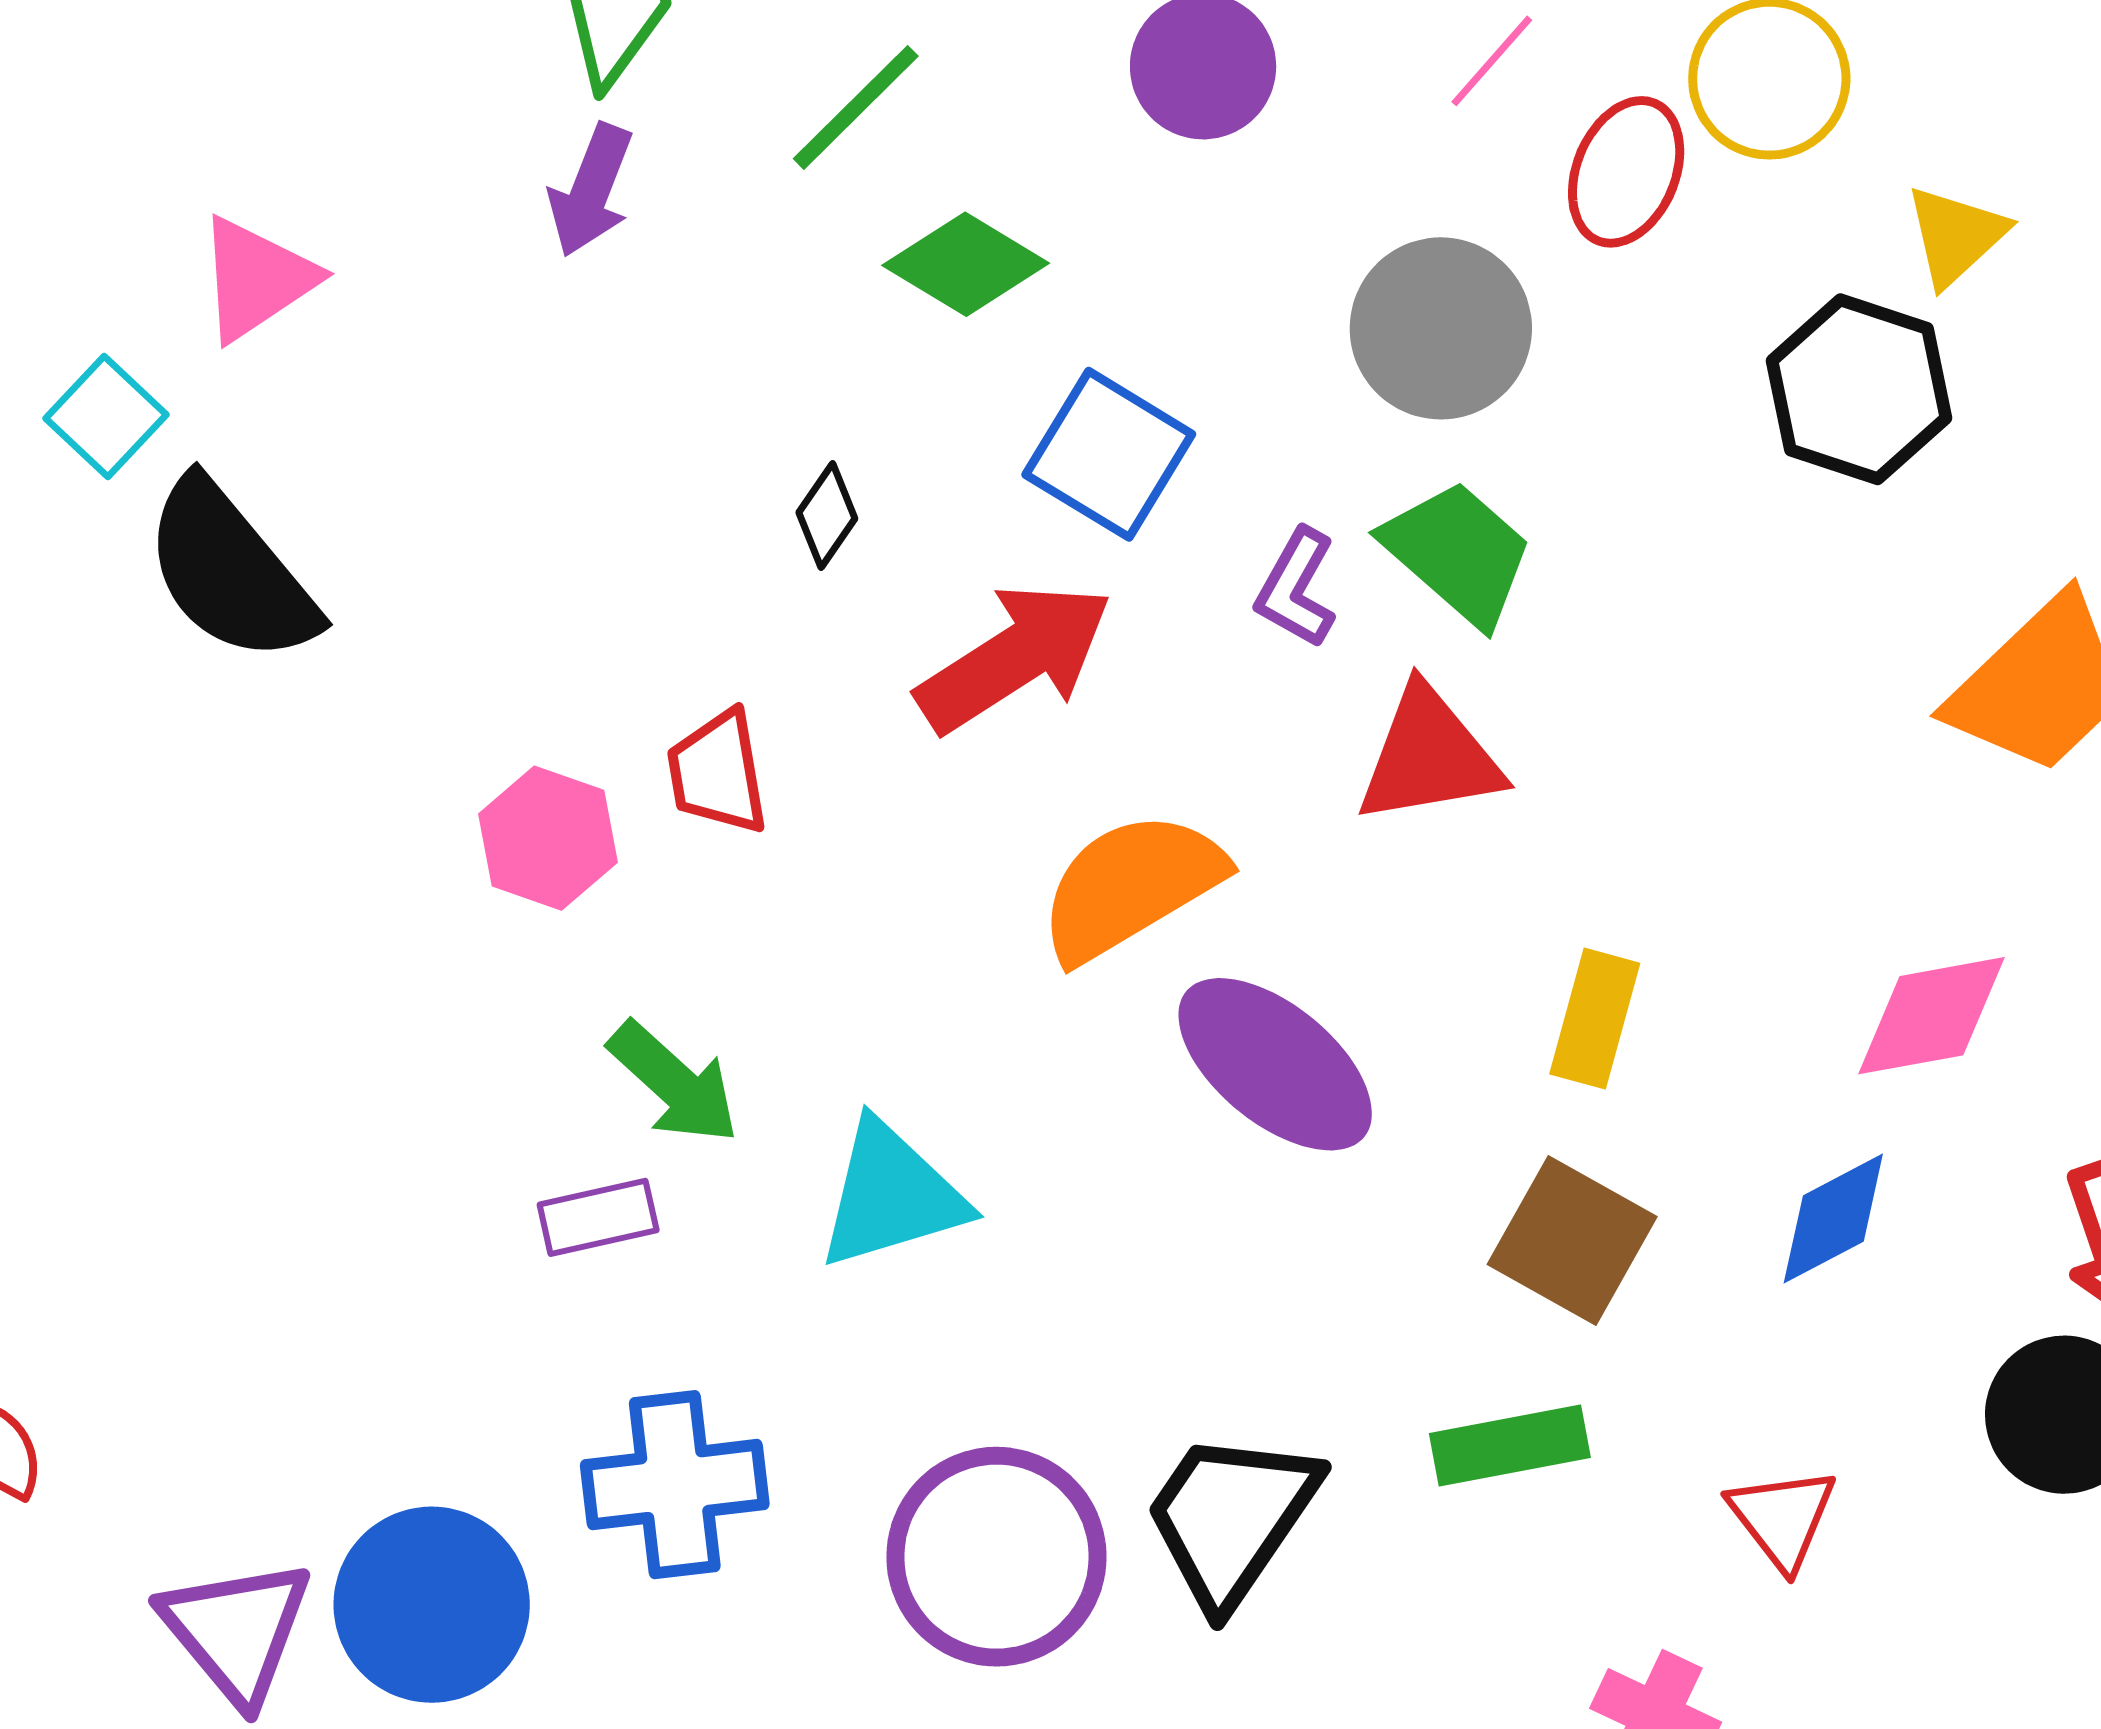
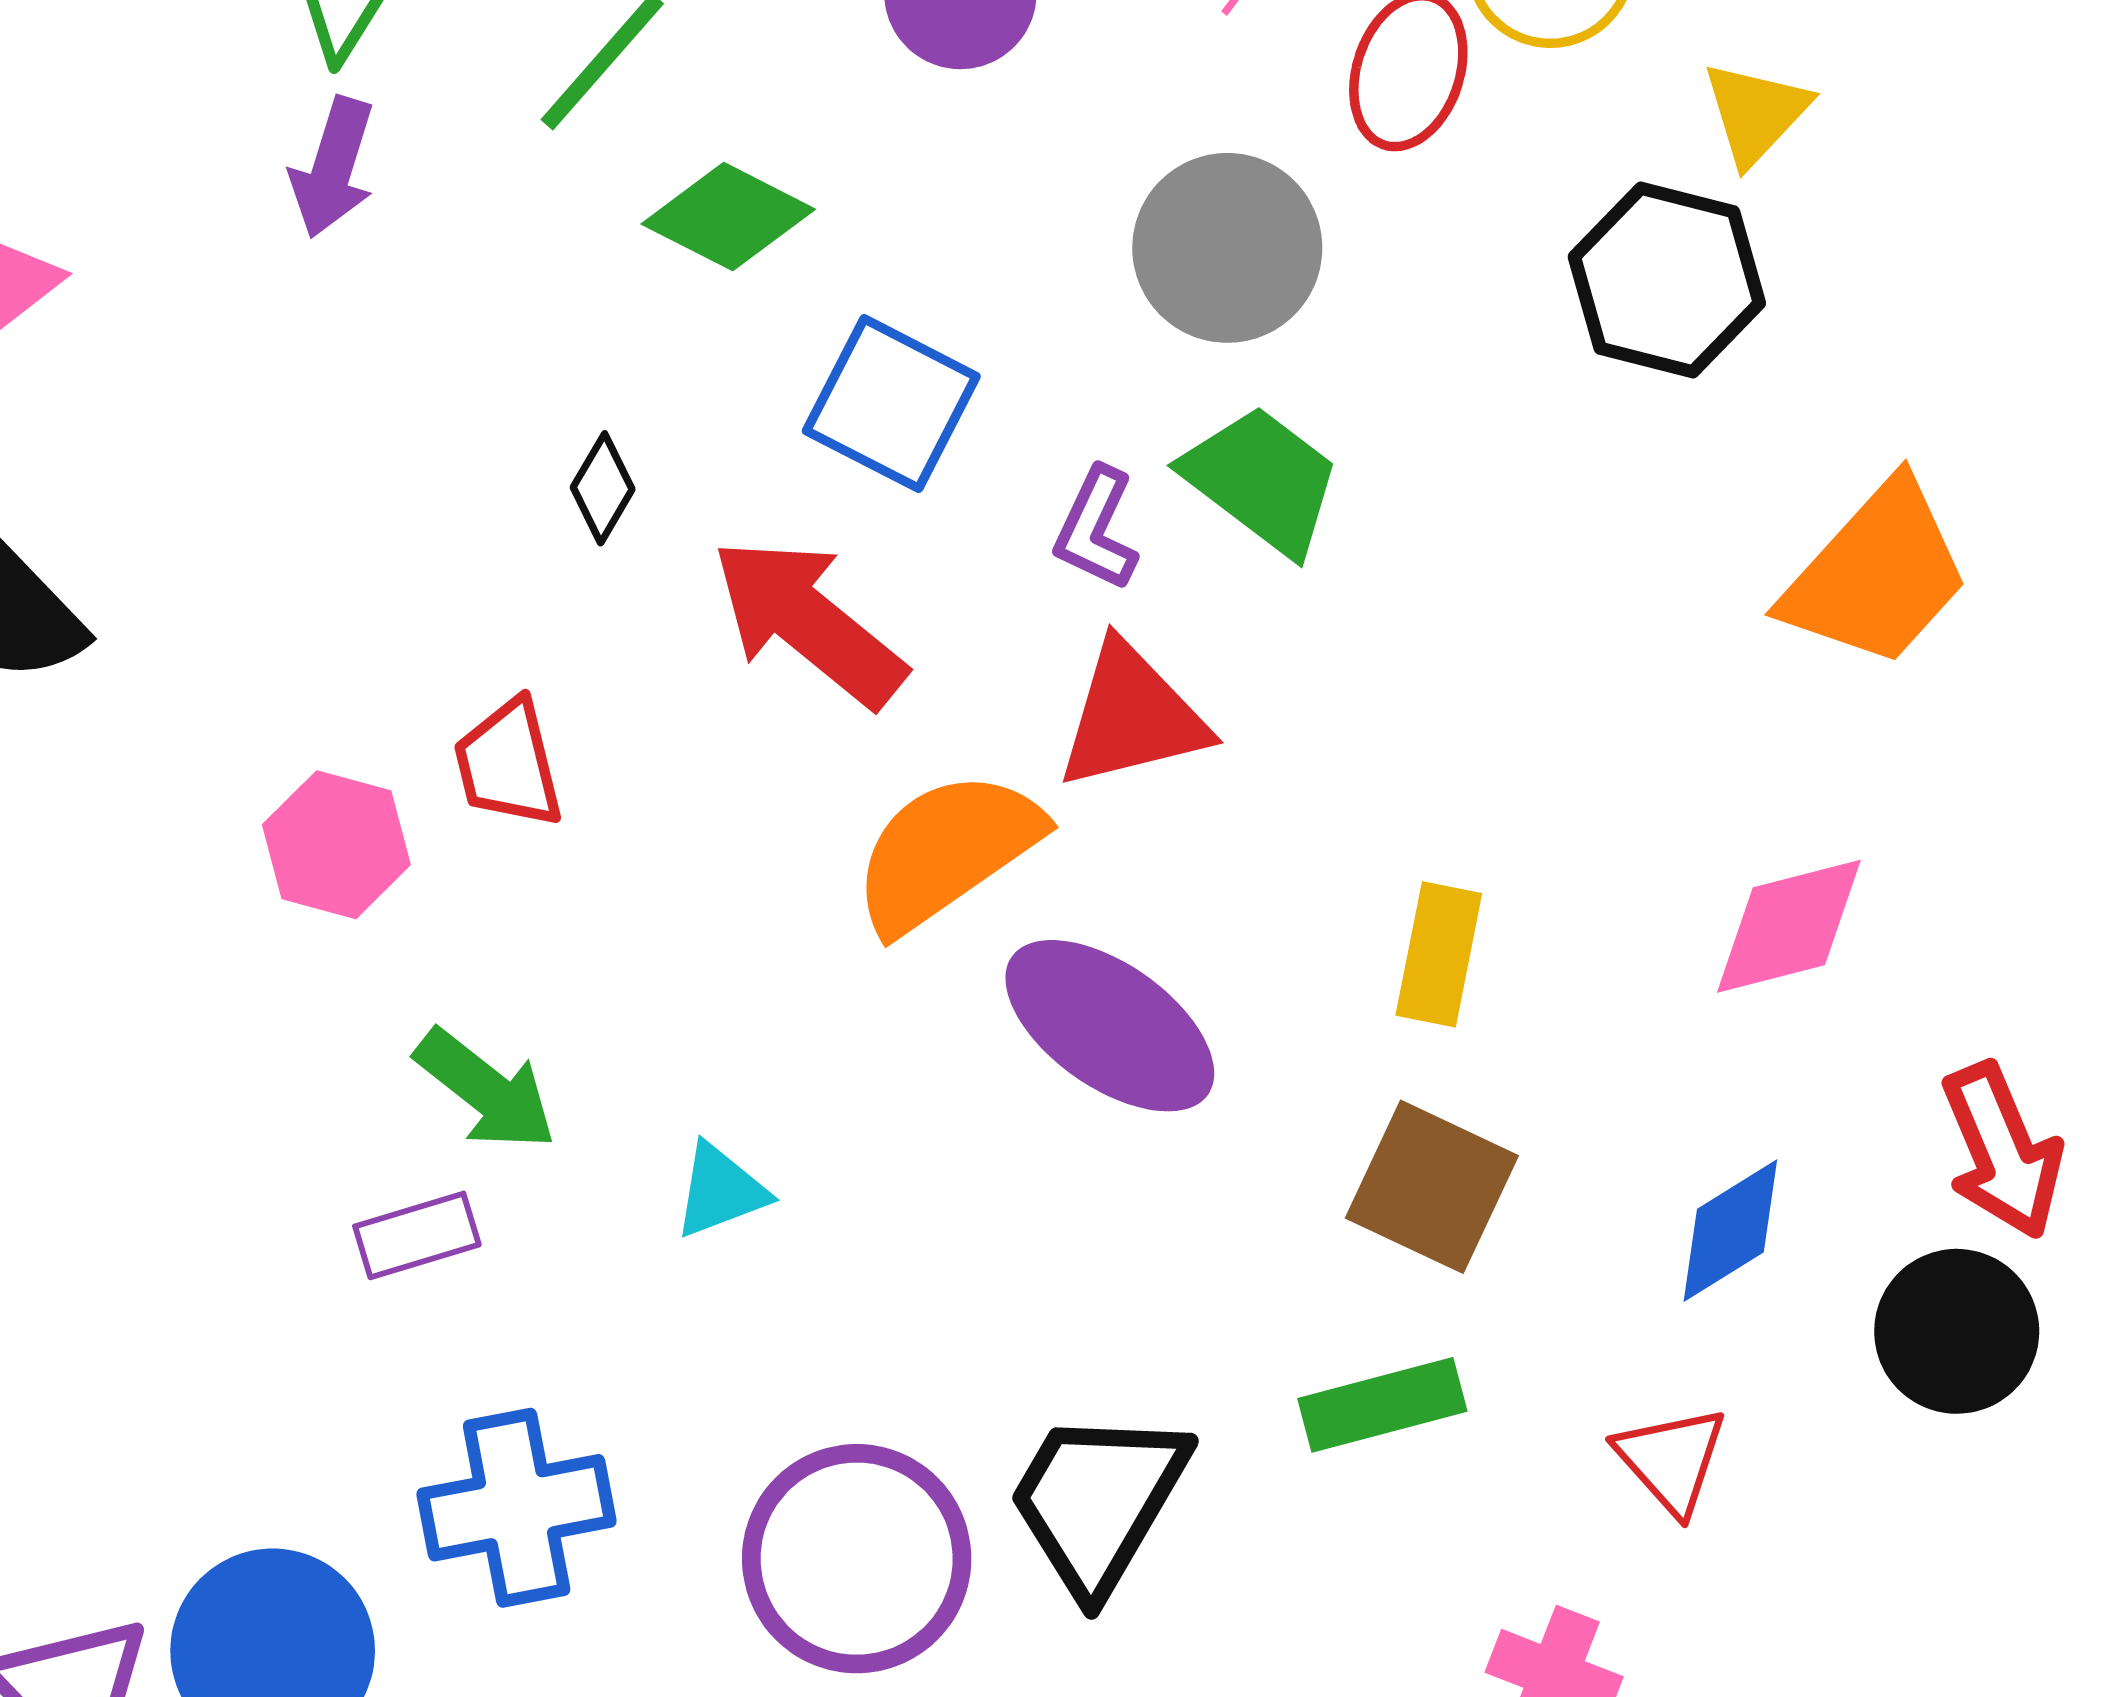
red arrow: (1015, 657) -> (808, 622), turned -104
red triangle: (1429, 756) -> (1132, 716), moved
cyan triangle: (891, 1195) -> (720, 1191), size x0.6
blue diamond: (1833, 1218) -> (1730, 1231), moved

